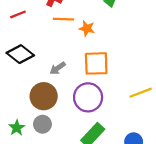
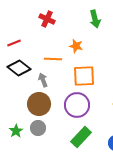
red line: (18, 14) -> (14, 43), moved
orange line: (63, 19) -> (53, 59), moved
gray arrow: (58, 68) -> (43, 80), moved, turned 104

